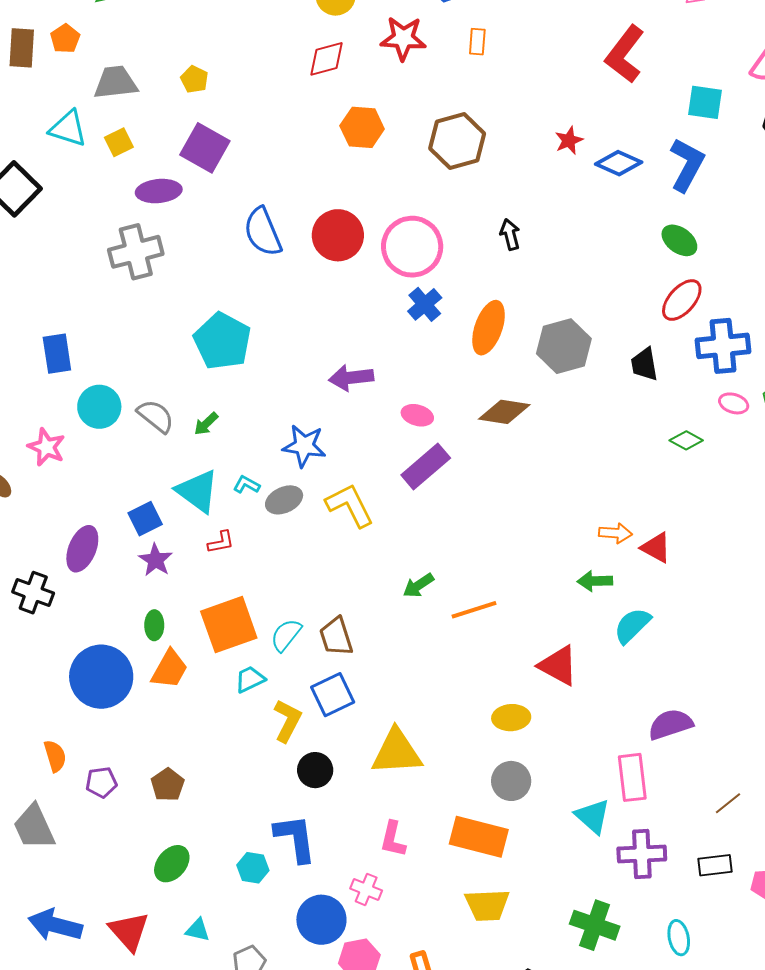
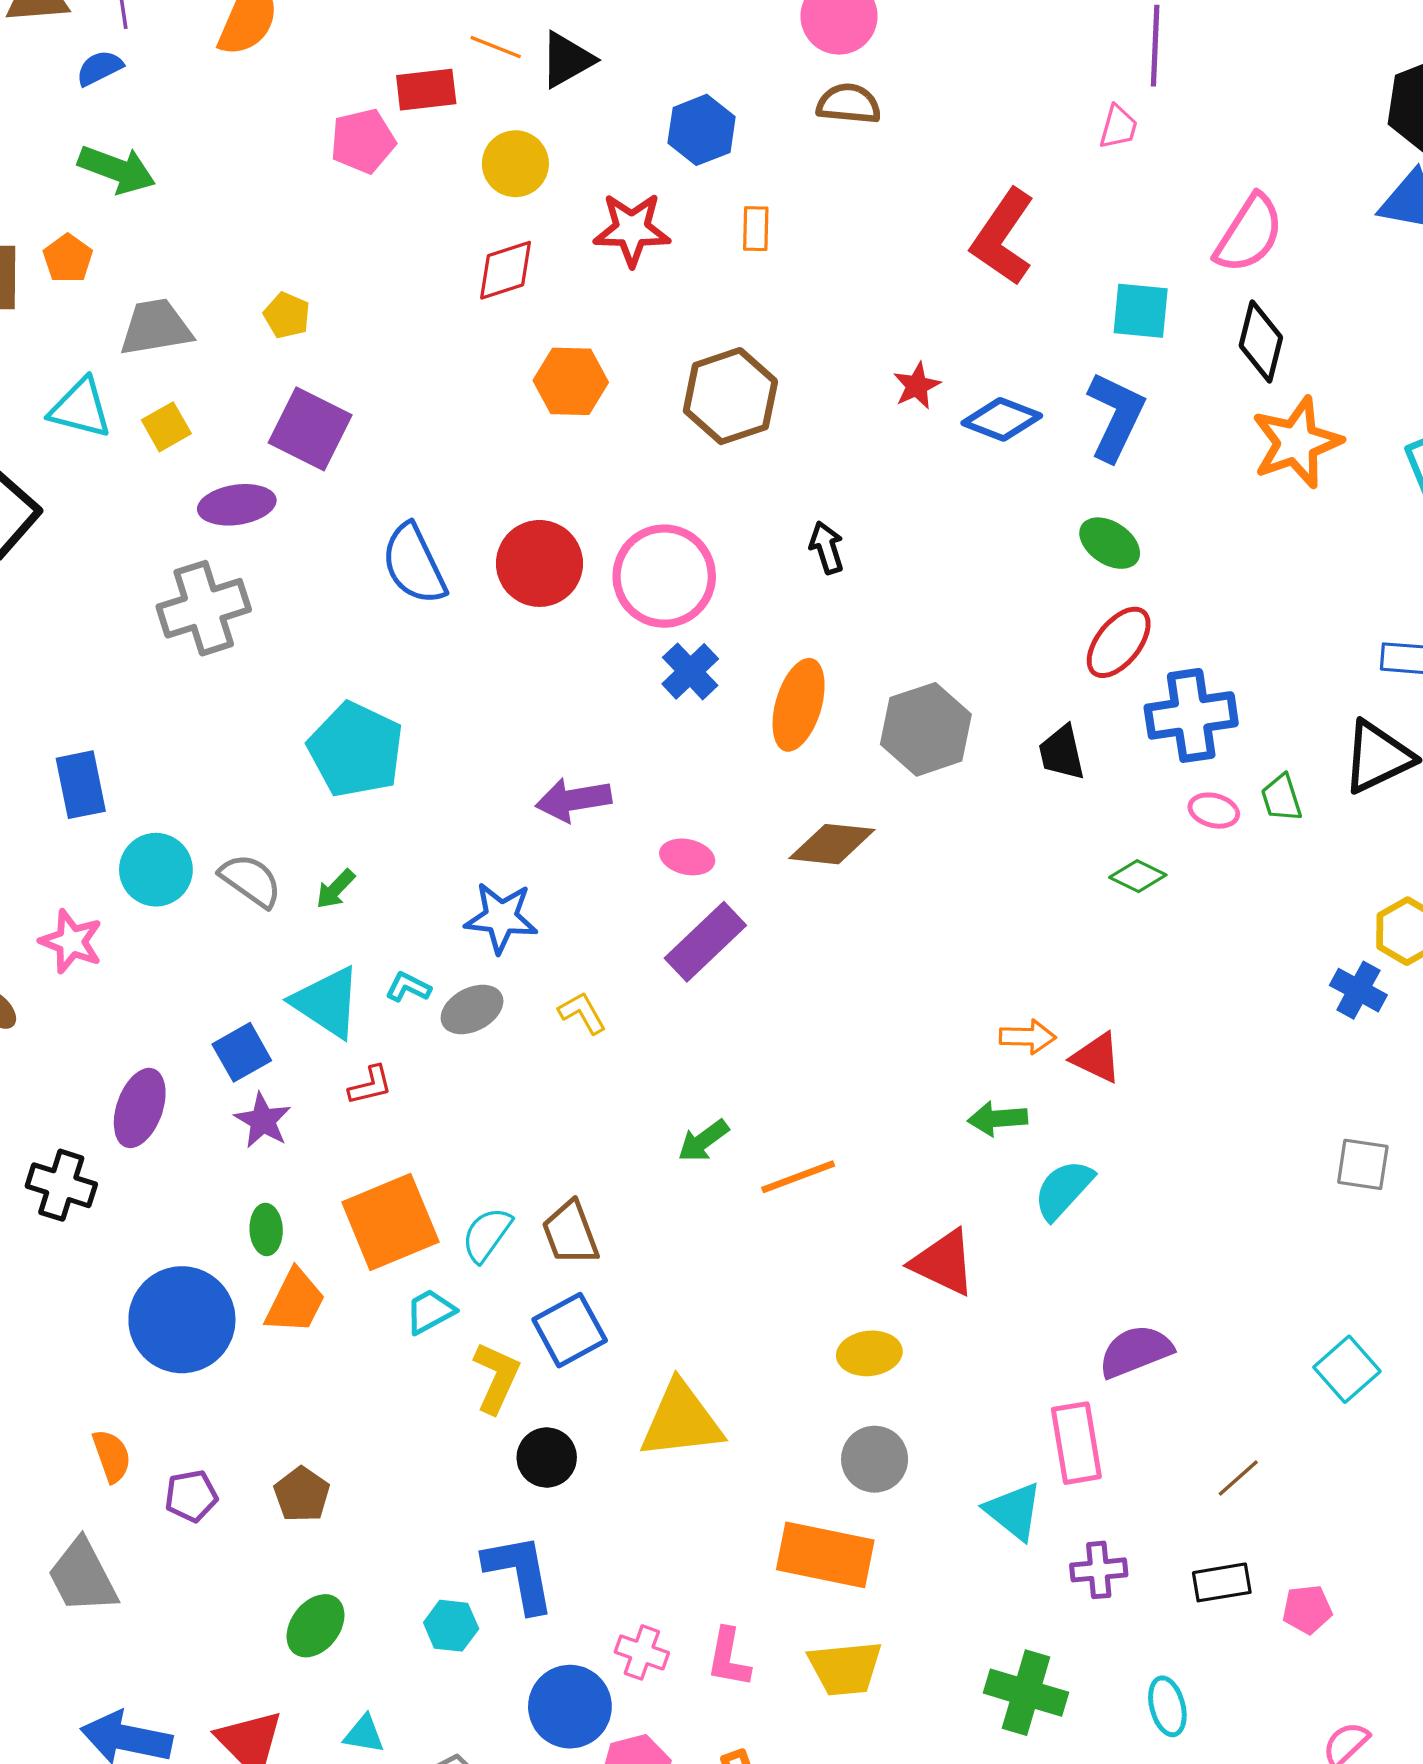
yellow L-shape: (350, 505) -> (582, 1013), size x0.6
pink L-shape: (393, 839) -> (729, 1658), moved
purple cross: (642, 854) -> (1099, 1570), size x0.7

